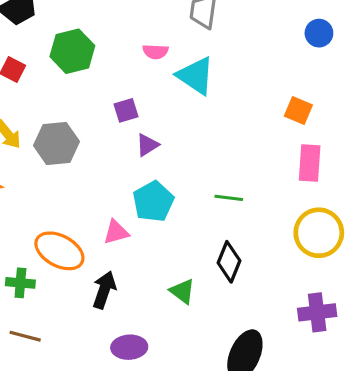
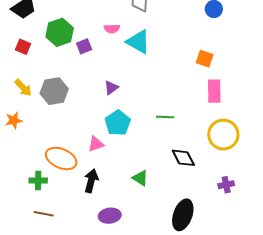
purple square: (126, 110) -> (84, 46), moved
black diamond: (229, 262) -> (183, 158), moved, turned -45
purple cross: (317, 312) -> (226, 185), size x0.7

